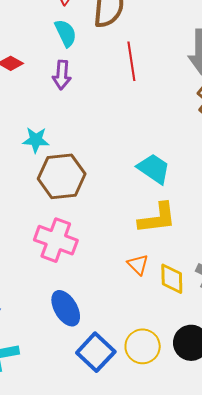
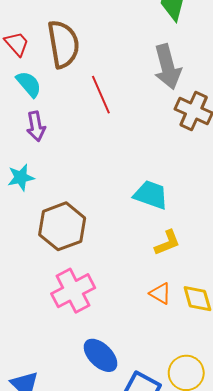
cyan star: (36, 140) -> (21, 177), moved
yellow L-shape: (157, 218) -> (167, 243), size x0.7
pink cross: (56, 240) -> (73, 291), turned -33

